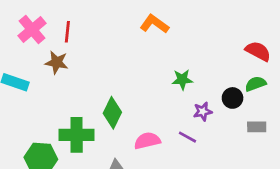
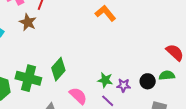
green star: (182, 80) -> (105, 80), moved
pink semicircle: (147, 141) -> (78, 96), turned 42

